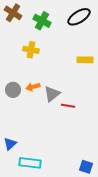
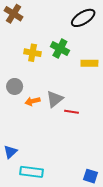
green cross: (42, 21) -> (60, 49), moved
orange arrow: (33, 87) -> (33, 101), moved
gray circle: (13, 90) -> (15, 86), moved

